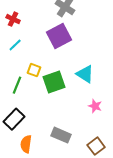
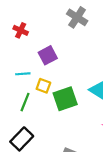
purple square: (59, 36) -> (48, 55), moved, size x0.7
cyan line: (15, 45) -> (23, 74), moved, turned 40

